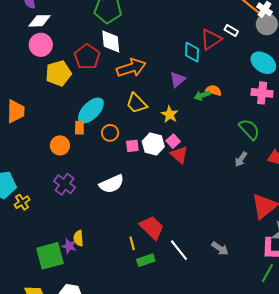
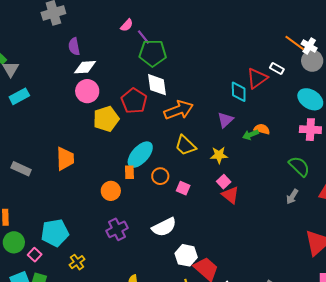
yellow star: (170, 114) -> (219, 155), turned -30
white hexagon: (153, 144) -> (186, 255), moved
pink square: (132, 146) -> (183, 188), turned 32
purple cross: (64, 184) -> (117, 229), turned 30
yellow cross: (22, 202) -> (77, 262), moved

